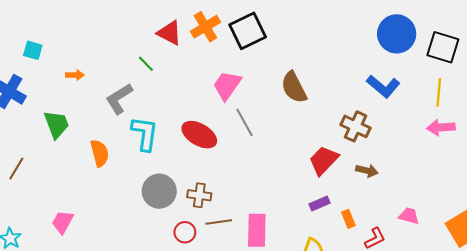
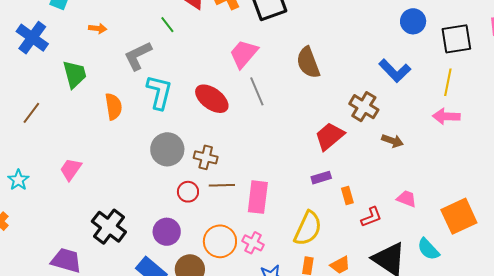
blue circle: (397, 34) -> (413, 21), size x0.7
black square: (443, 47) -> (456, 39), turned -32
brown arrow: (367, 171) -> (392, 141), moved

